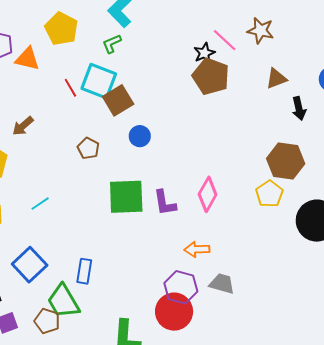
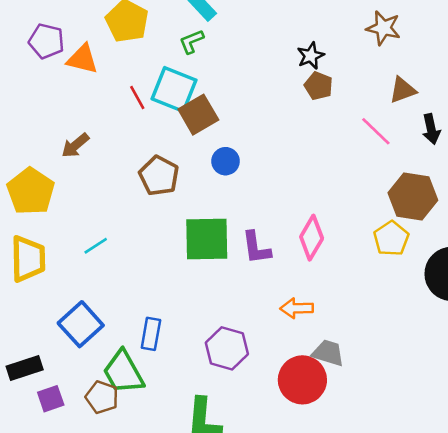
pink line: (225, 40) -> (376, 131), moved
brown pentagon: (211, 76) -> (318, 86), size x0.6
brown pentagon: (88, 148) -> (159, 176), size x1.4
purple hexagon: (181, 287) -> (227, 348), moved
red circle: (174, 312) -> (302, 380), moved

